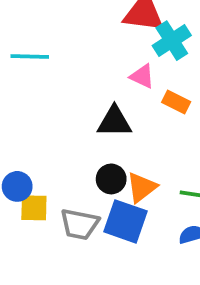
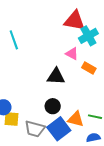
cyan line: (30, 57) -> (14, 40), turned 66
orange triangle: (142, 187) -> (76, 119), moved, turned 48
blue square: (126, 221) -> (59, 129), turned 30

